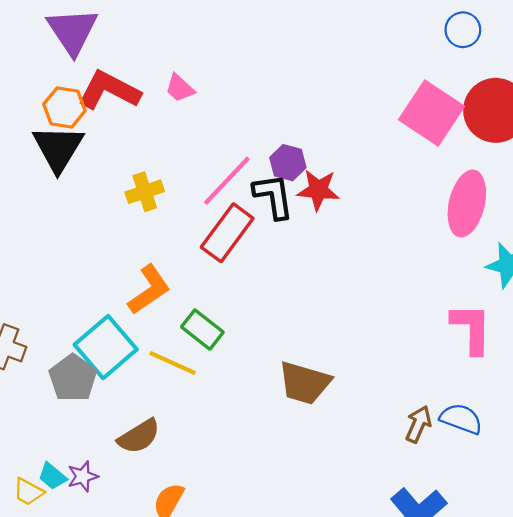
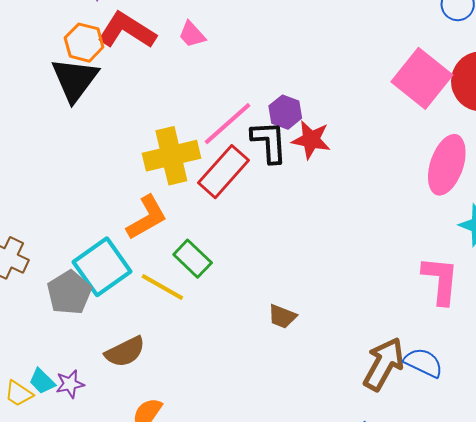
yellow cross: (145, 192) -> (171, 156), moved, size x1.6
brown trapezoid: (305, 383) -> (282, 316), size x0.6
brown arrow: (418, 424) -> (384, 364), size x1.6

